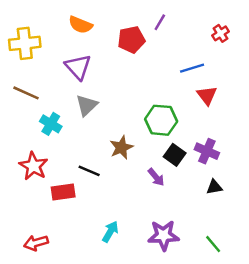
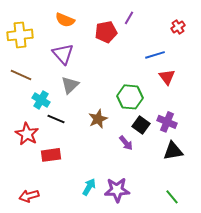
black line: (89, 171) -> (56, 119), moved
black triangle: (214, 187) -> (173, 151), size x1.5
purple star: (164, 235) -> (117, 190), moved

